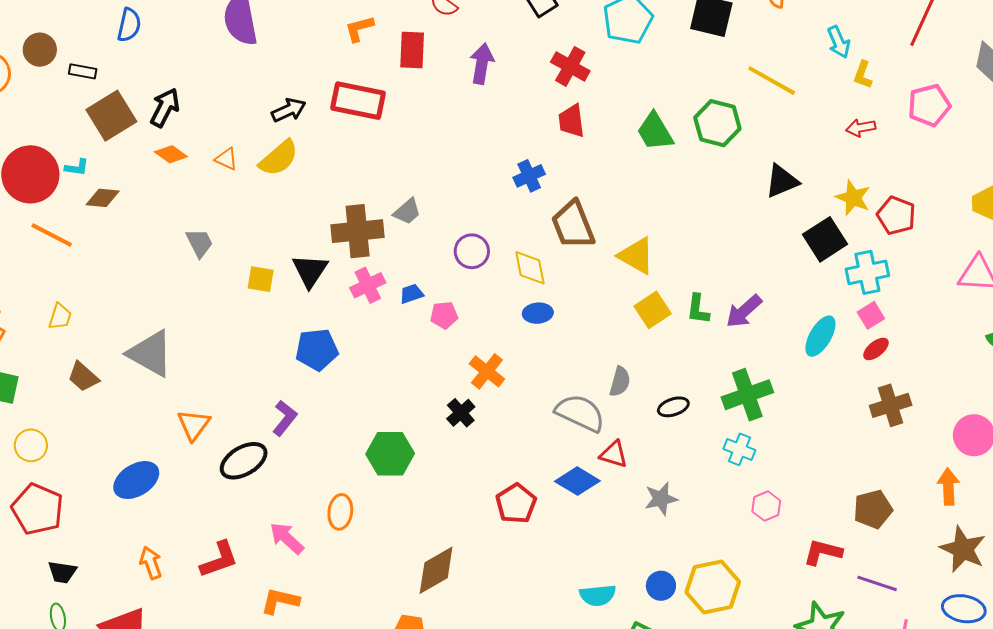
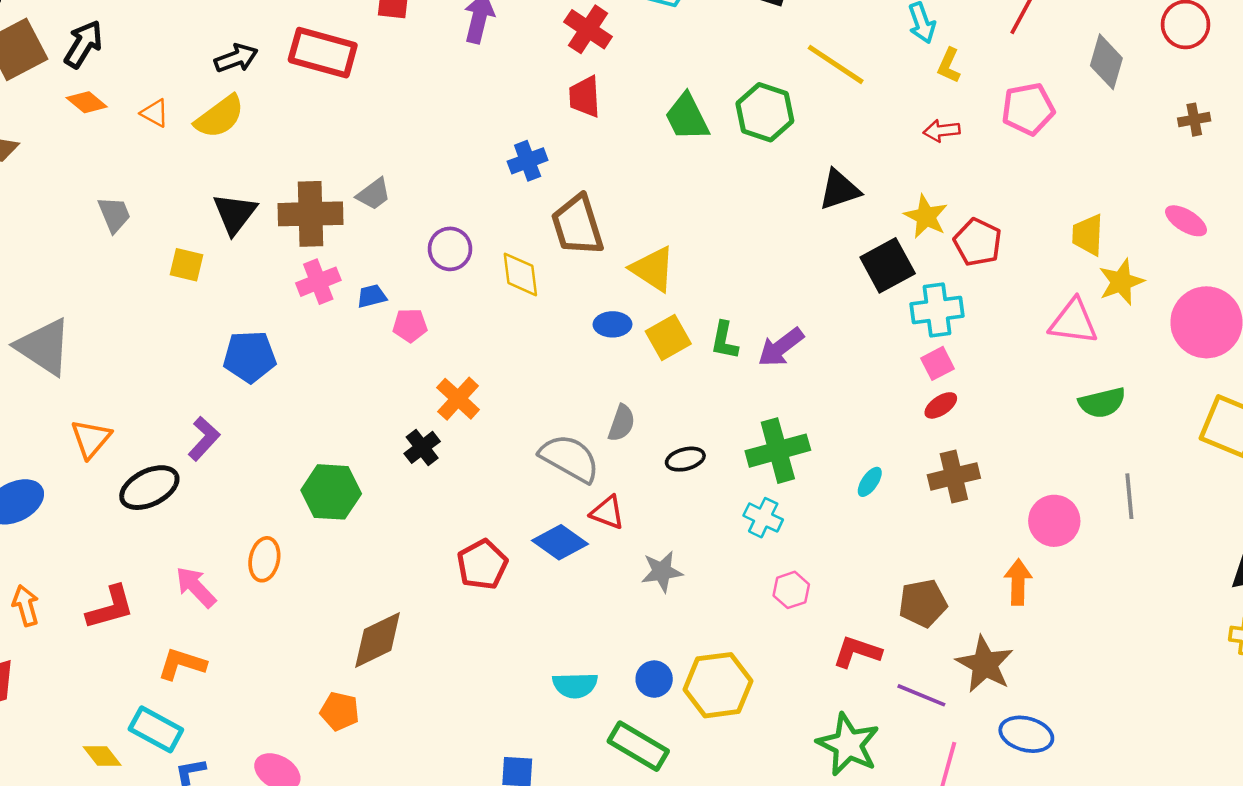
black triangle: (310, 271) -> (235, 214), moved
blue ellipse: (538, 313) -> (613, 324), moved
cyan ellipse: (820, 336) -> (870, 482), moved, size x0.6
brown star: (963, 549) -> (985, 664), moved

